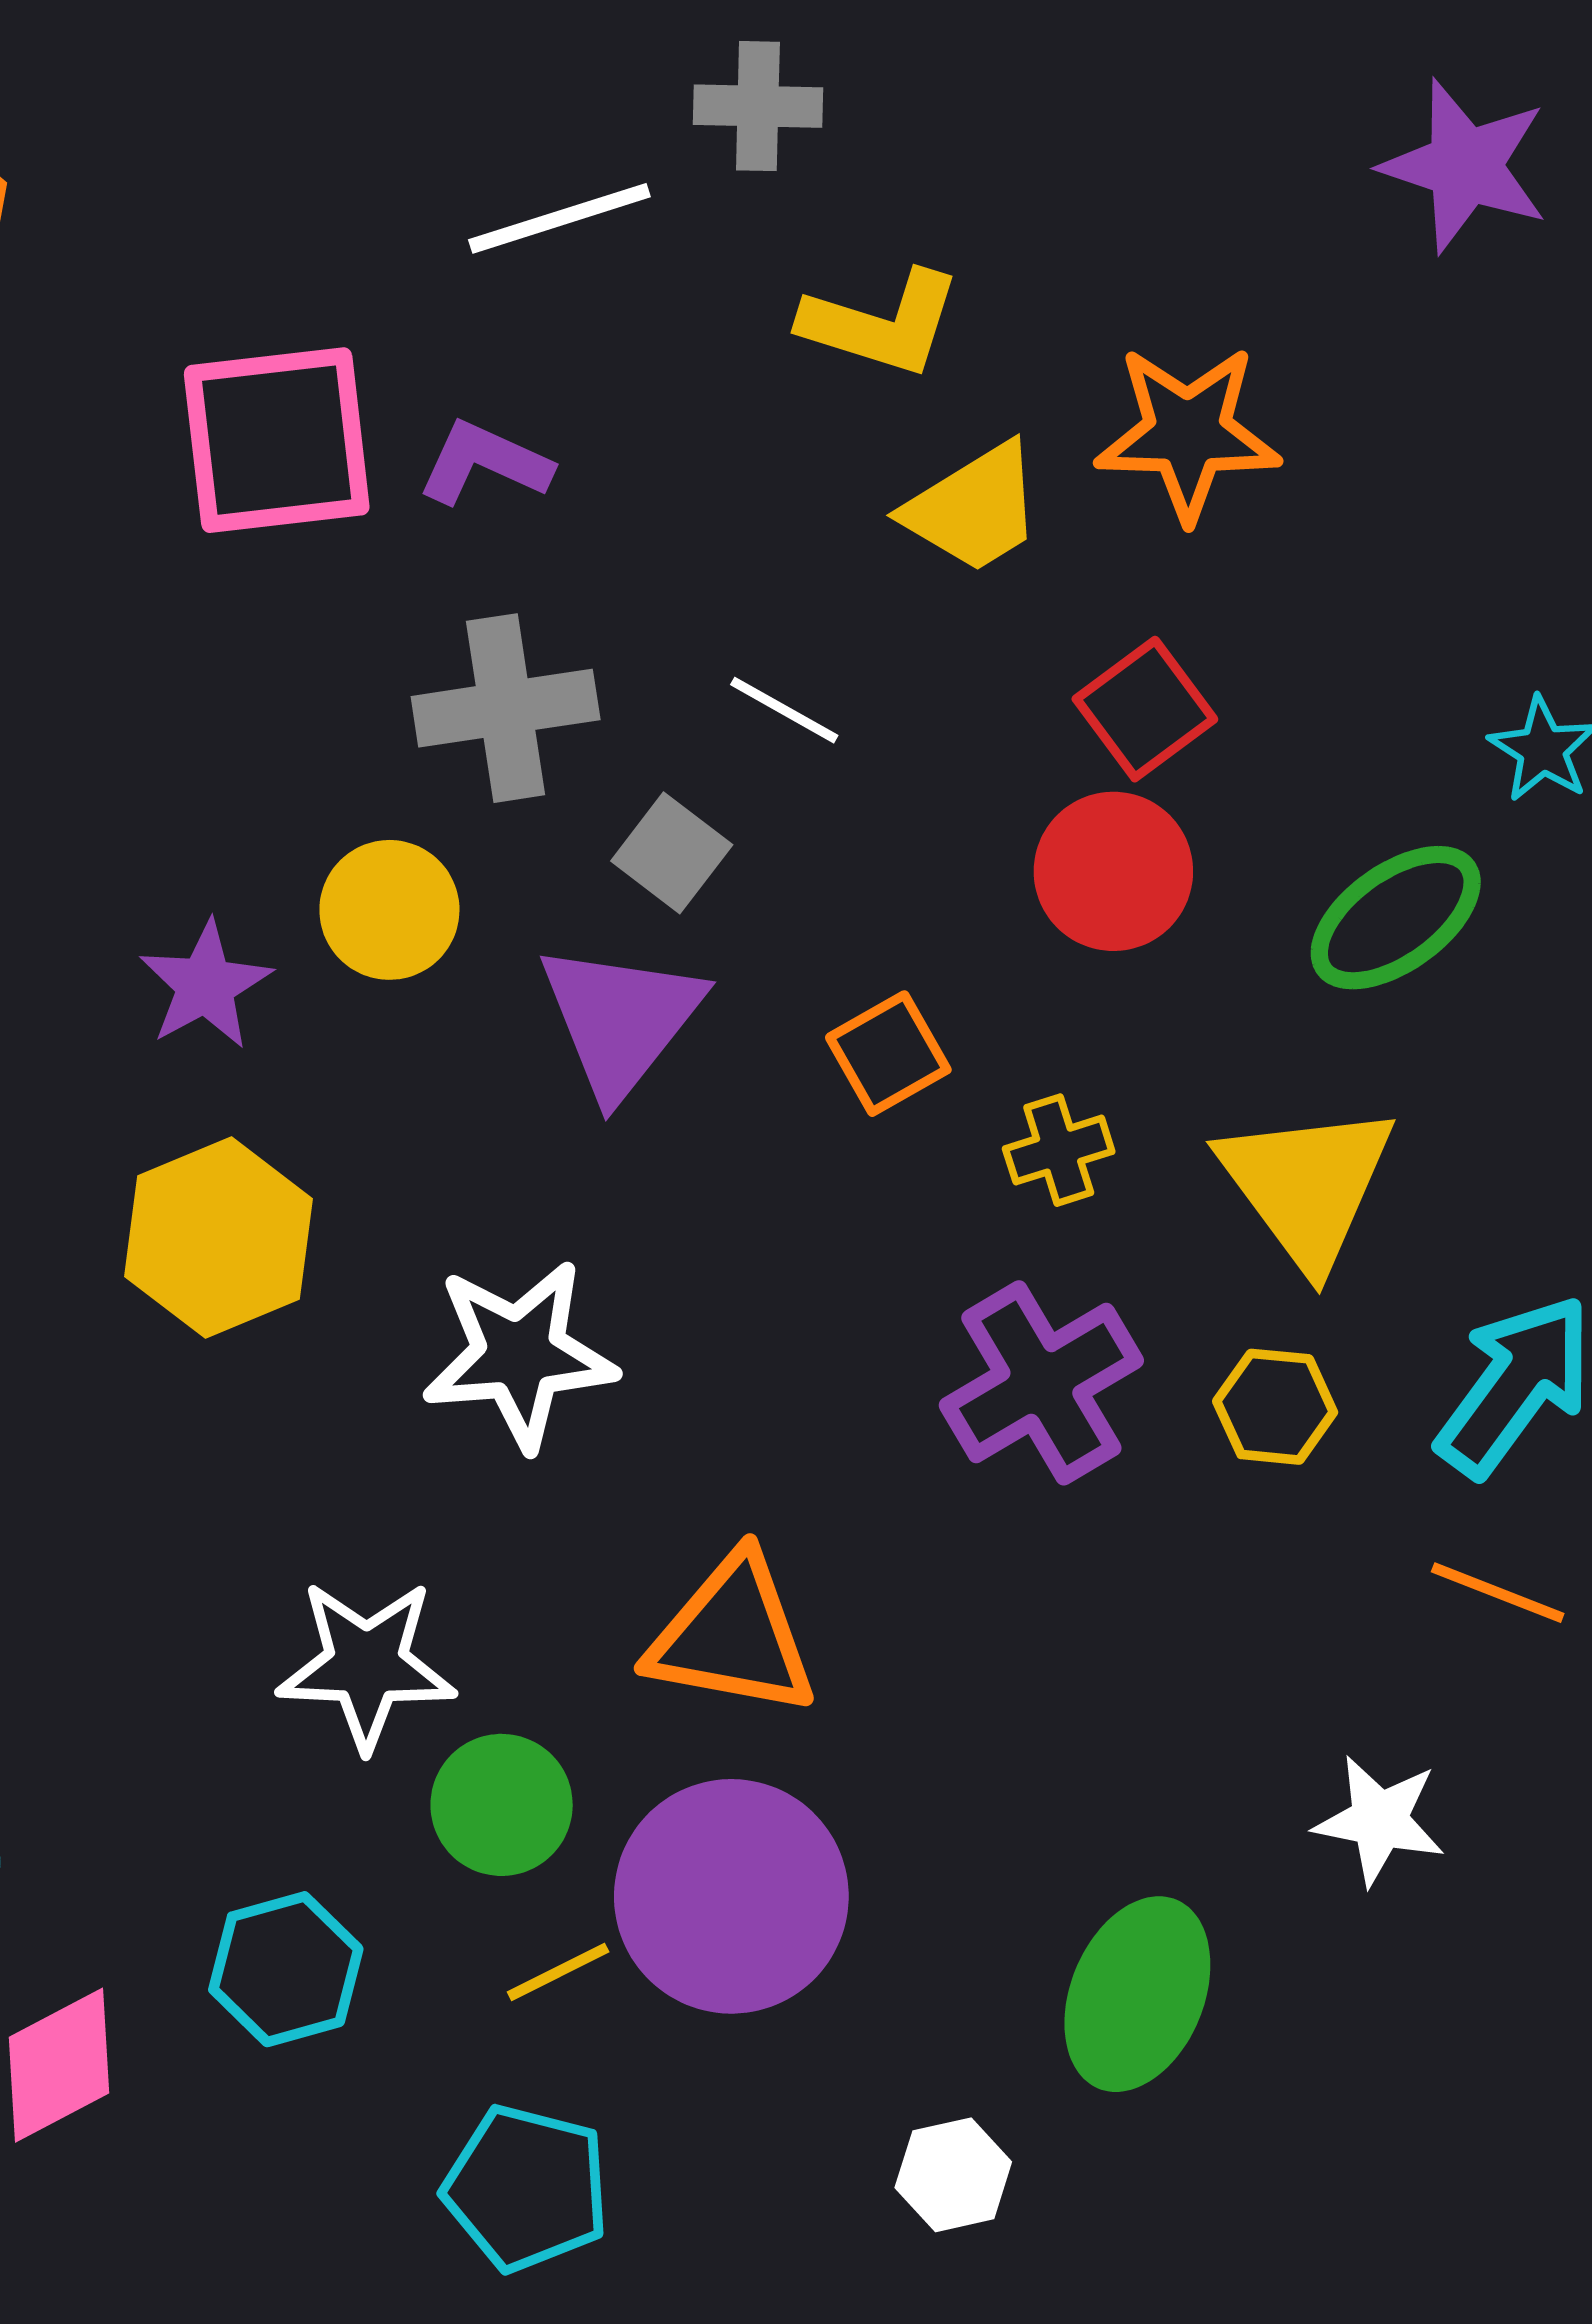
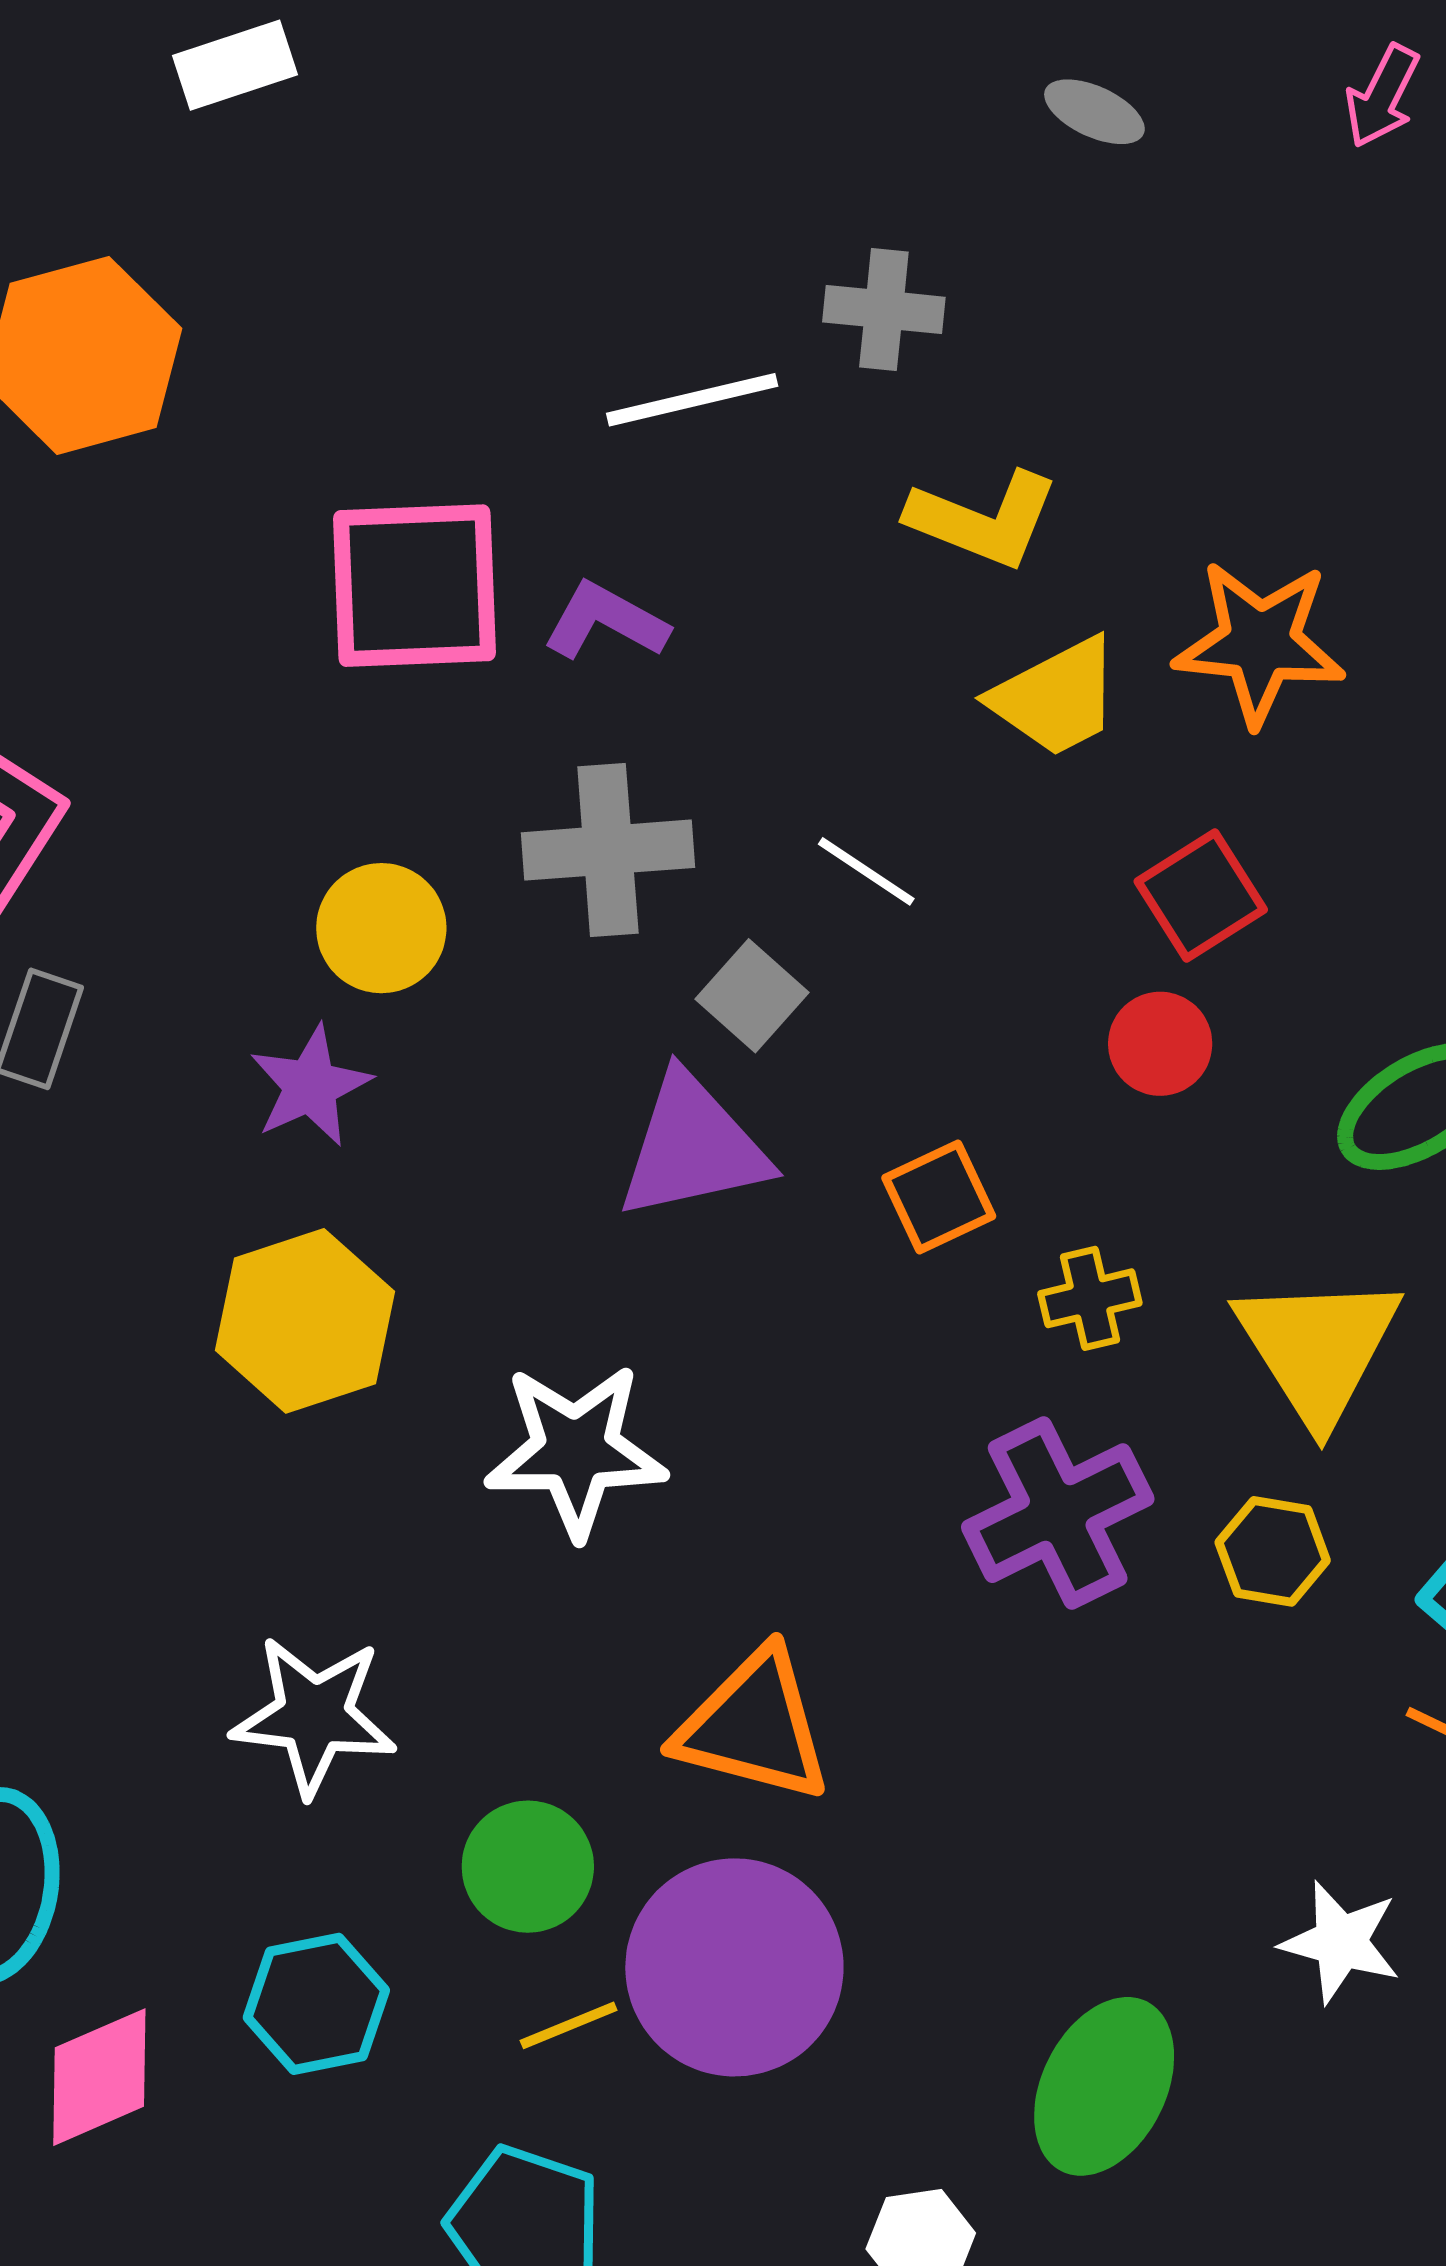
red circle: (1113, 871) -> (1160, 1044), size x0.7
yellow circle: (389, 910) -> (381, 928), moved
purple triangle: (621, 1020) -> (693, 1147), turned 35
white star: (366, 1665) -> (314, 1716), moved

